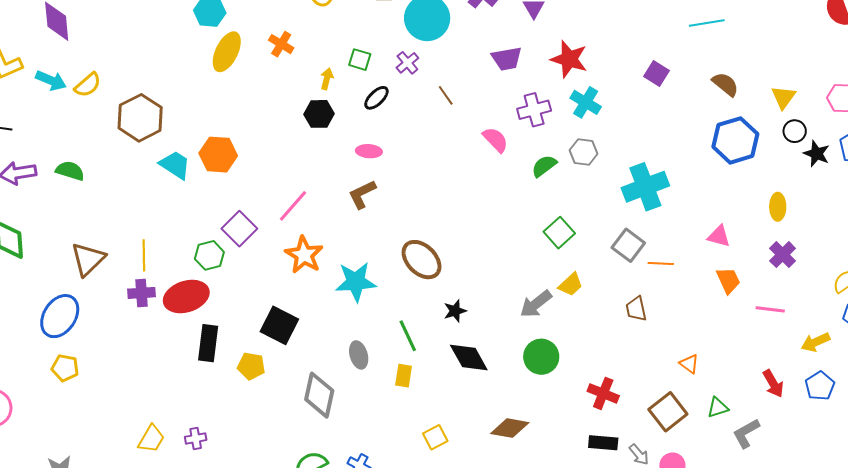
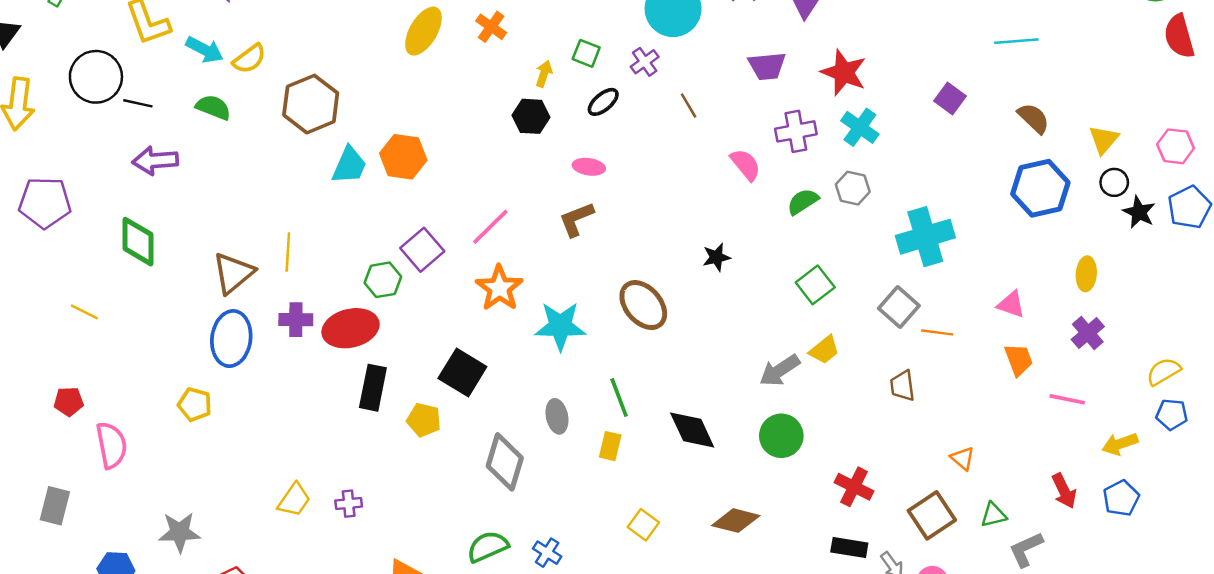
cyan trapezoid: (175, 165) -> (349, 165), turned 76
green semicircle: (70, 171) -> (213, 107), moved
yellow line: (144, 255) -> (288, 252), moved
black star: (455, 311) -> (716, 257), moved
blue ellipse: (60, 316) -> (231, 339), moved, turned -30
yellow square: (435, 437) -> (643, 525), turned -30

